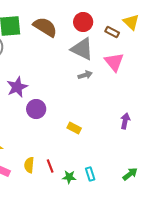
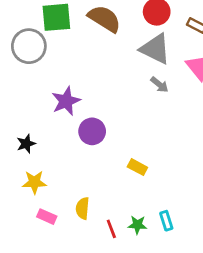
gray arrow: (85, 75) -> (159, 85), turned 56
yellow rectangle: (74, 128) -> (137, 167), moved
red line: (50, 166) -> (111, 229), moved

